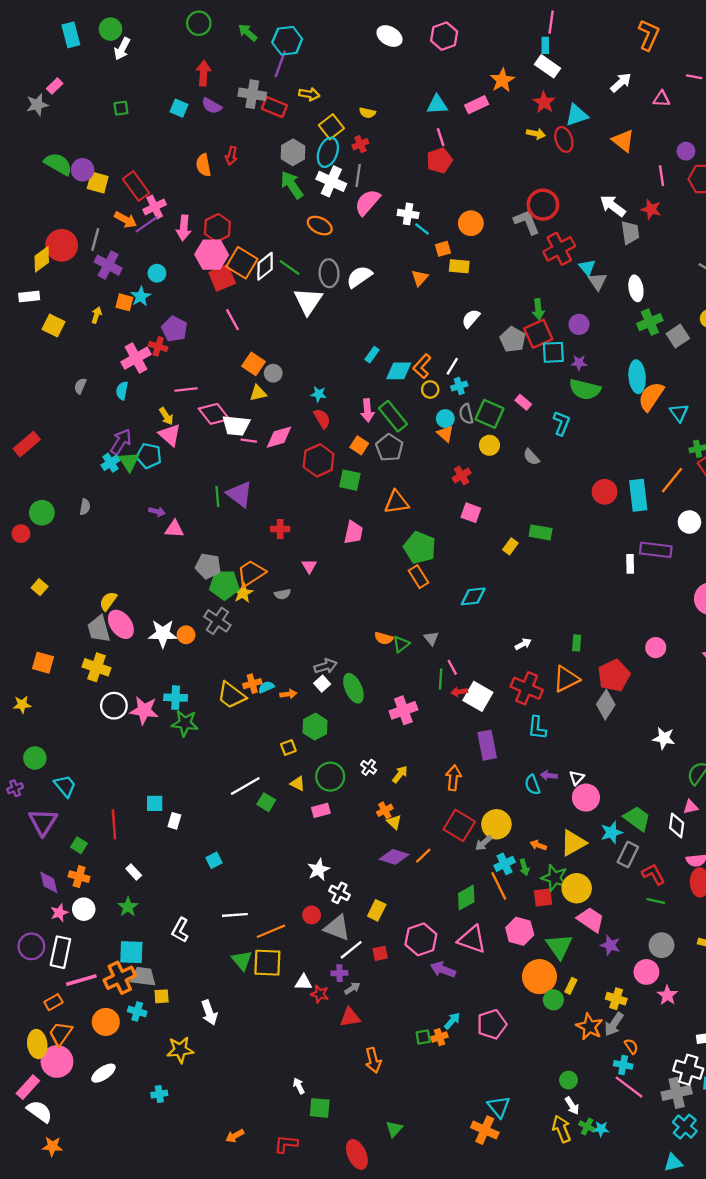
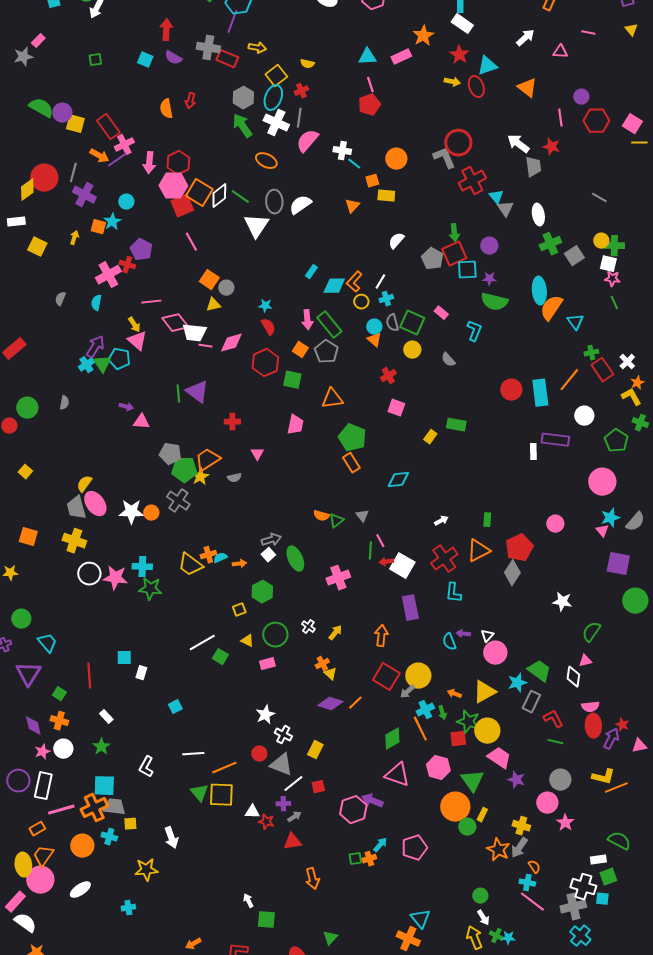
red cross: (527, 688) -> (444, 559), turned 32
pink hexagon: (421, 939) -> (353, 810), moved

